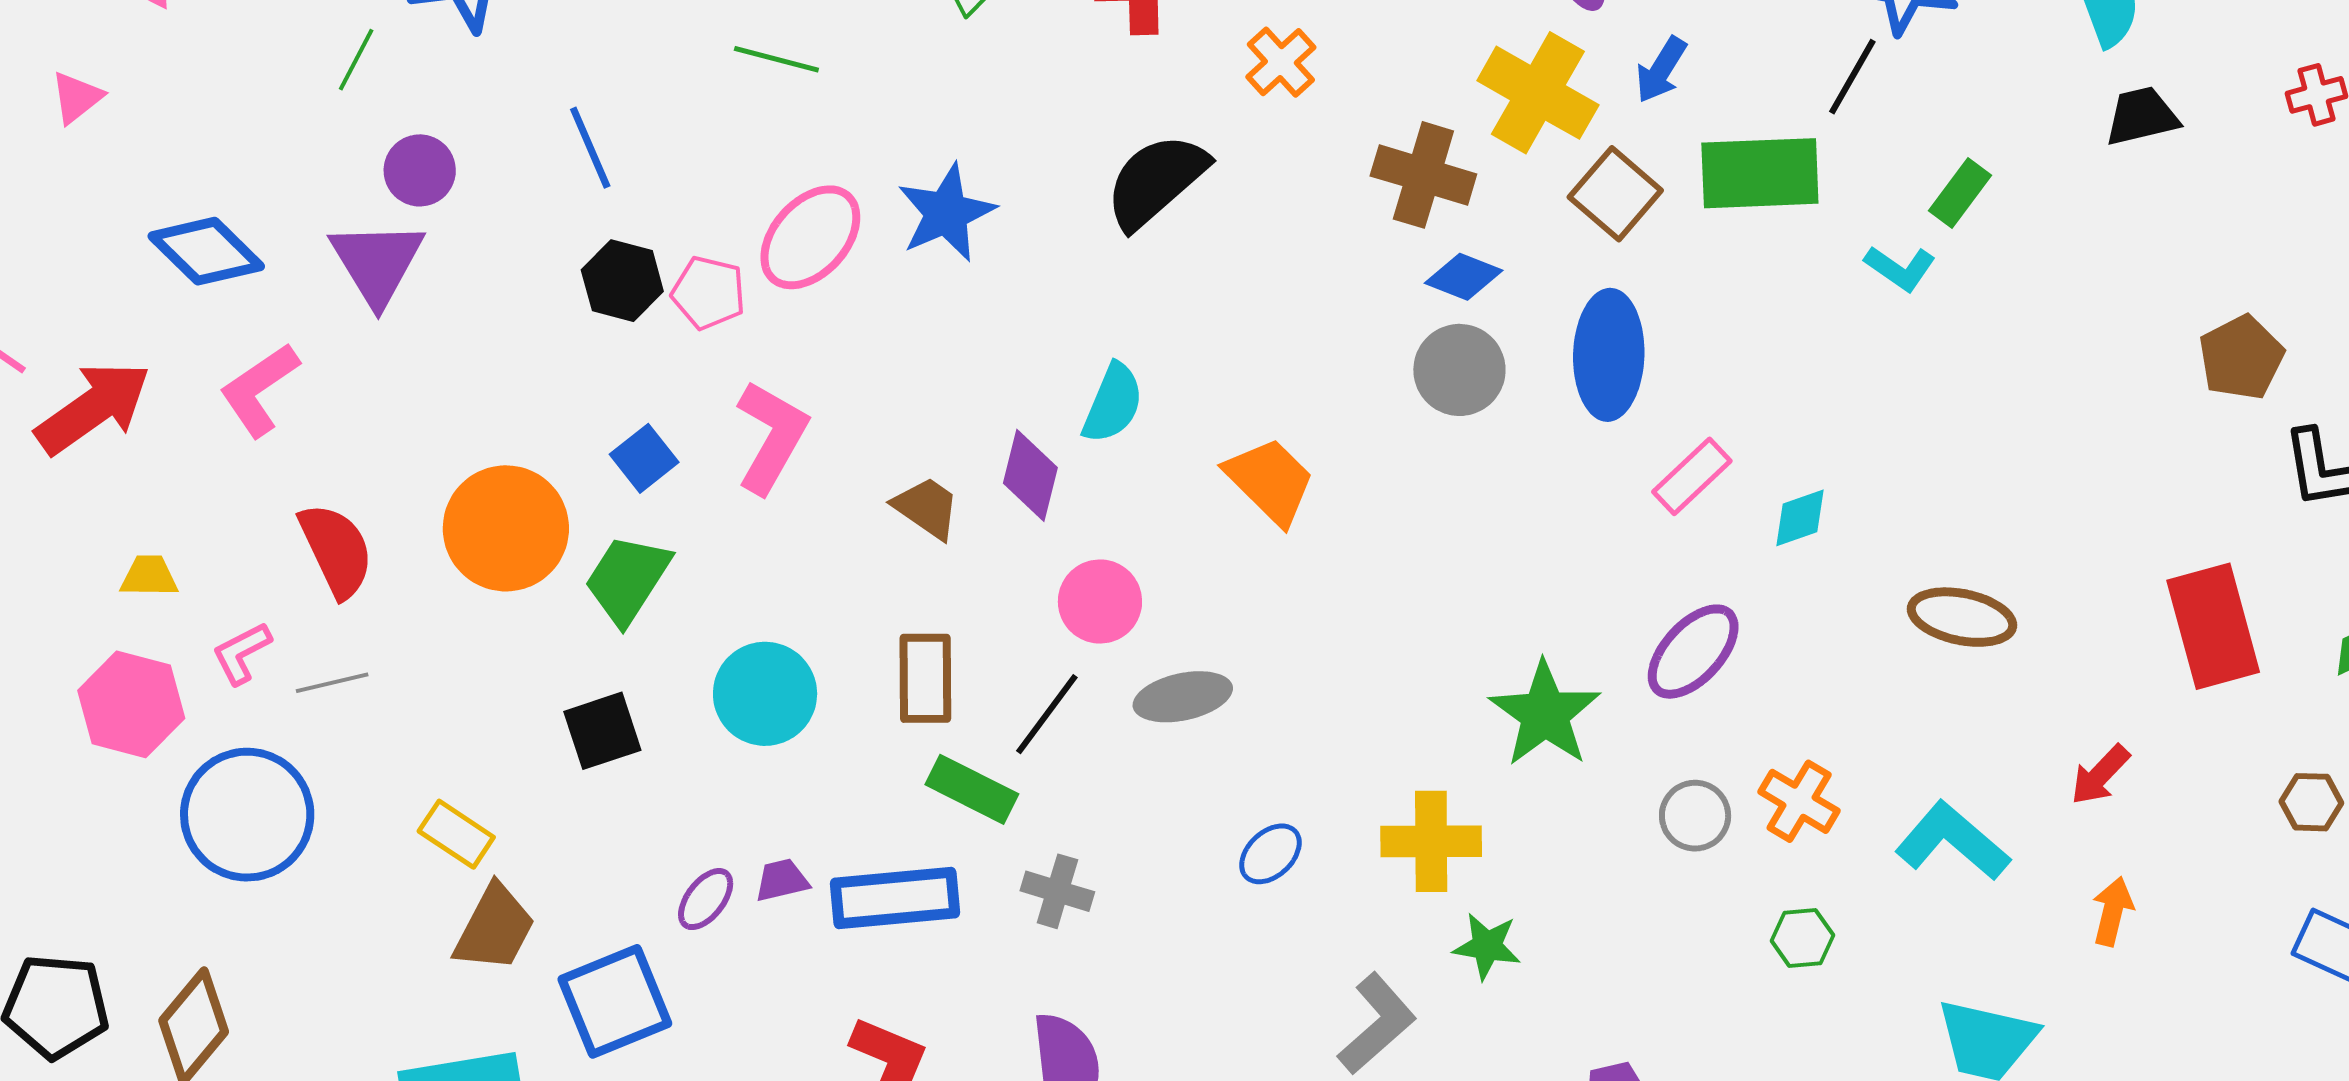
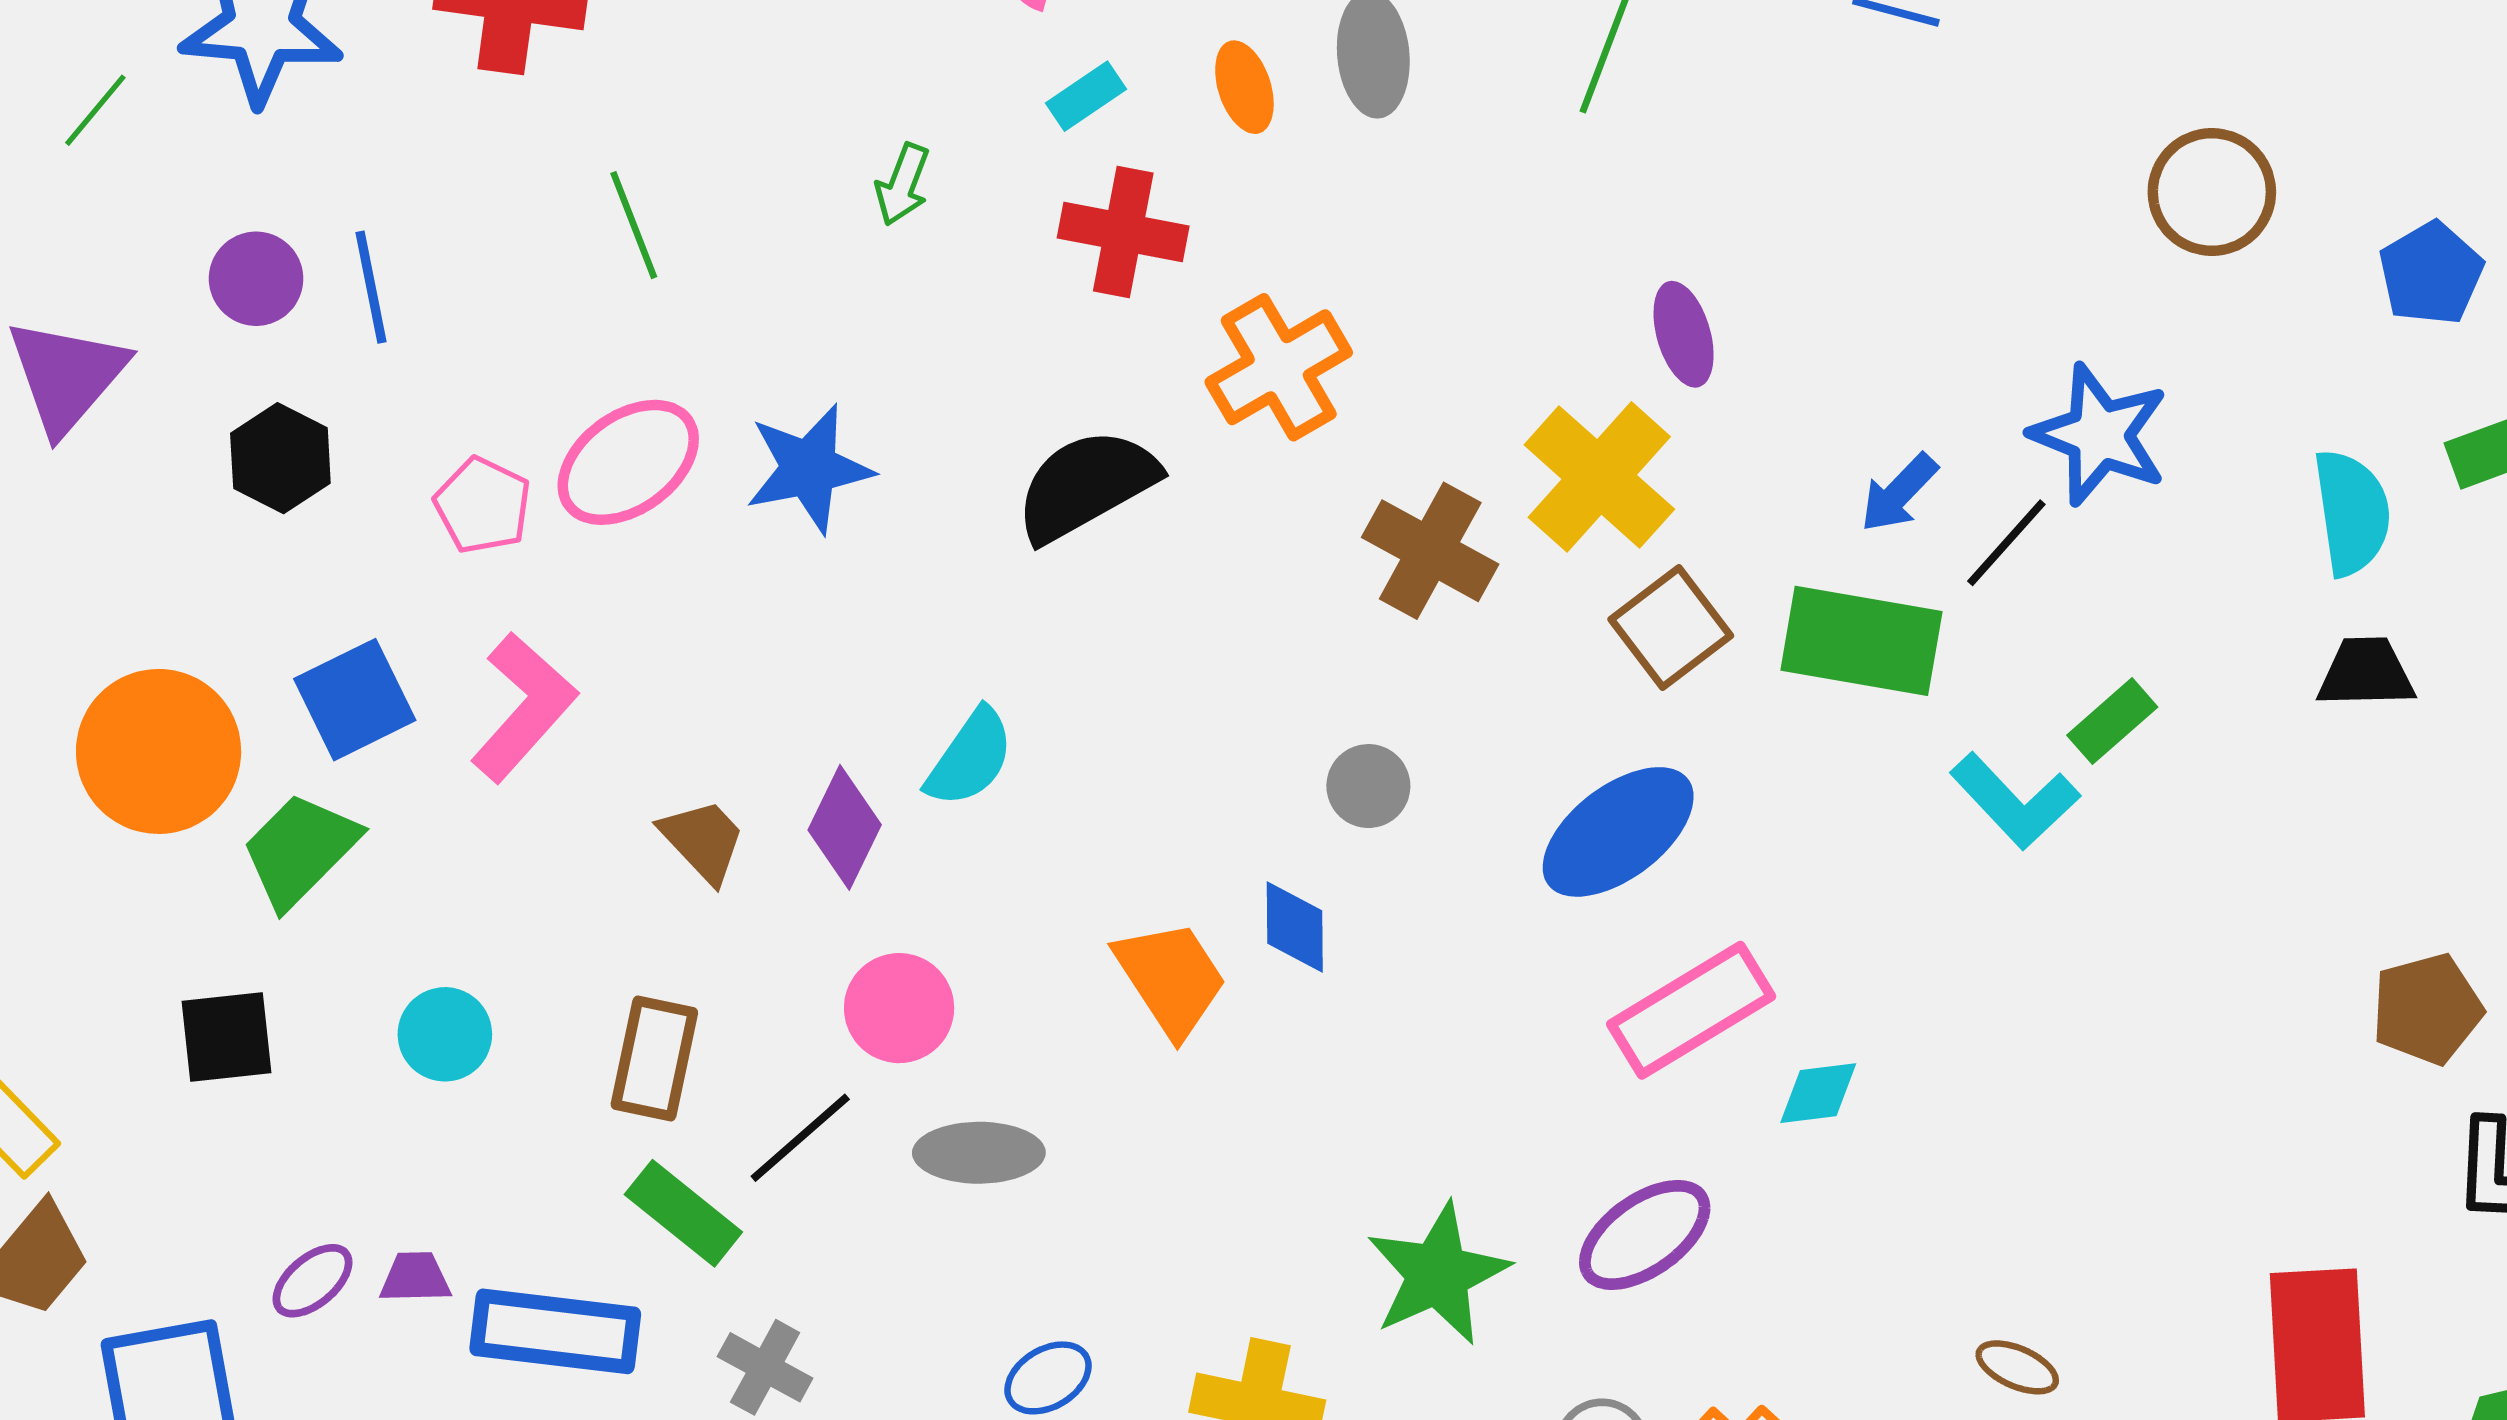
green line: (776, 59) -> (634, 225), turned 42
orange cross: (1281, 62) -> (1279, 367), size x1.5
blue arrow: (1661, 70) -> (1899, 493), moved
purple circle: (420, 170) -> (256, 279), moved
cyan L-shape: (1900, 268) -> (2015, 801), size x1.4
blue diamond: (1464, 277) -> (1295, 927), moved, turned 56
black hexagon: (622, 281) -> (280, 458), moved
blue ellipse: (1609, 355) -> (1618, 832), turned 39
gray circle: (1459, 370) -> (1368, 786), moved, size x0.7
blue square: (644, 458) -> (355, 700), size x1.4
pink rectangle: (1692, 476) -> (1691, 1010), size x1.5
orange trapezoid: (1270, 481) -> (1171, 978), moved
brown ellipse: (1962, 617) -> (2017, 1367), moved, size x0.6
cyan circle: (765, 694) -> (445, 1034), size x0.7

